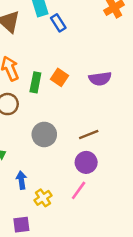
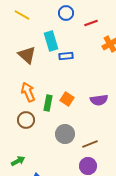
blue rectangle: (58, 23) -> (66, 56), turned -64
gray circle: (44, 134) -> (65, 134), moved

